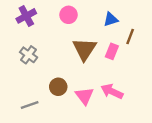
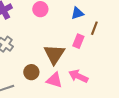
brown triangle: (84, 49) -> (54, 54), moved
pink triangle: (84, 96) -> (54, 80), turned -36

